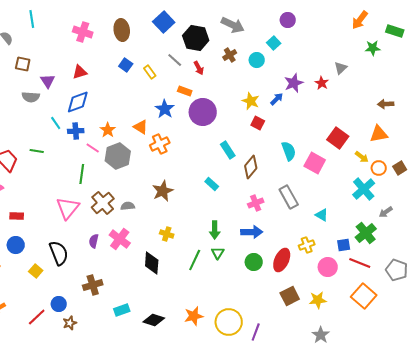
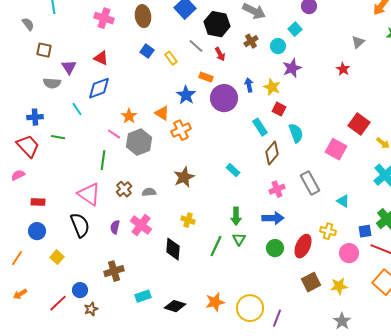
gray triangle: (341, 68) -> (358, 42), moved
red triangle: (80, 72) -> (101, 58), turned 42
purple star: (294, 83) -> (292, 68), moved
blue arrow: (277, 99) -> (249, 85), moved, turned -56
blue cross: (76, 131) -> (35, 117), moved
cyan rectangle: (228, 150) -> (260, 127), moved
cyan semicircle: (289, 151) -> (296, 133), moved
brown cross: (103, 203) -> (124, 189), size x0.7
pink triangle: (68, 208) -> (89, 194), turned -35
yellow cross: (307, 245) -> (328, 231), turned 35
black semicircle: (59, 253) -> (80, 225), moved

